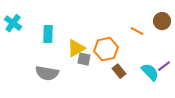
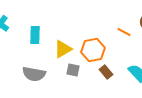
gray square: (84, 59) -> (73, 70), moved

